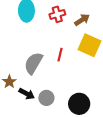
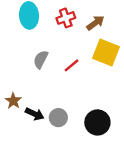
red line: (60, 55) -> (72, 65), turned 40
gray semicircle: (33, 63) -> (41, 59), moved, size x0.7

